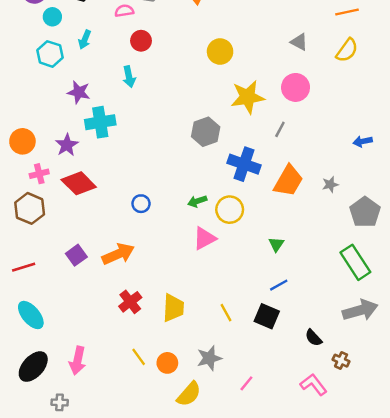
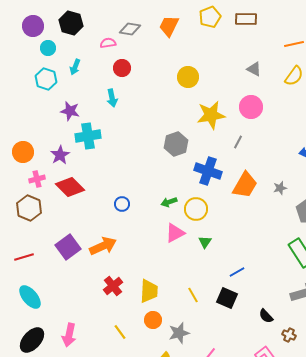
green triangle: (276, 244) -> (205, 242), moved
purple square: (76, 255) -> (68, 247), size x1.4
orange circle: (167, 363) -> (153, 320), moved

